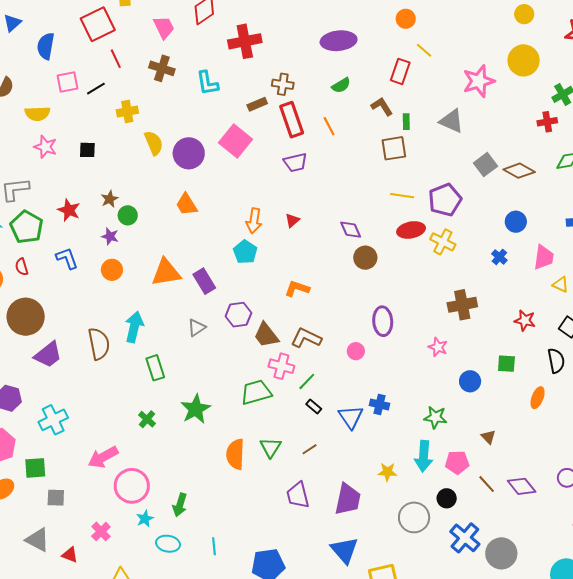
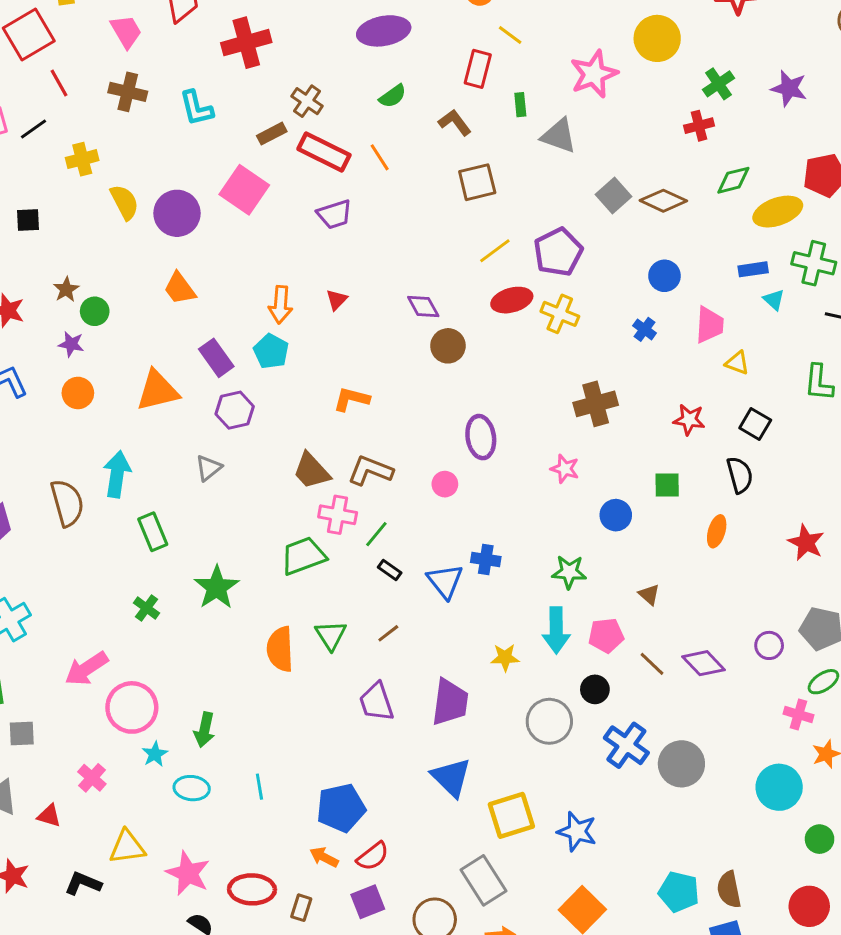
brown cross: (283, 84) -> (307, 101), turned 30
red rectangle: (292, 120) -> (324, 152), turned -40
green rectangle: (406, 122) -> (520, 105), moved
yellow line: (402, 196) -> (495, 251), turned -40
purple rectangle: (204, 281) -> (216, 358), moved
purple hexagon: (238, 315) -> (235, 410), moved

